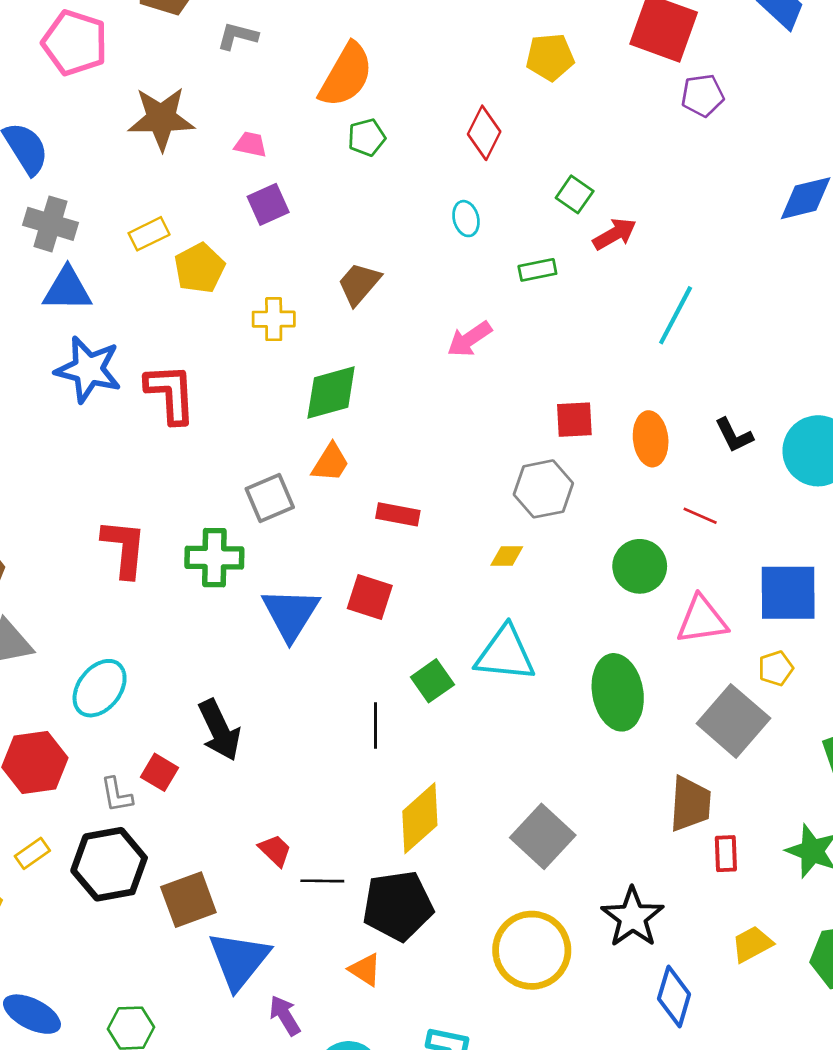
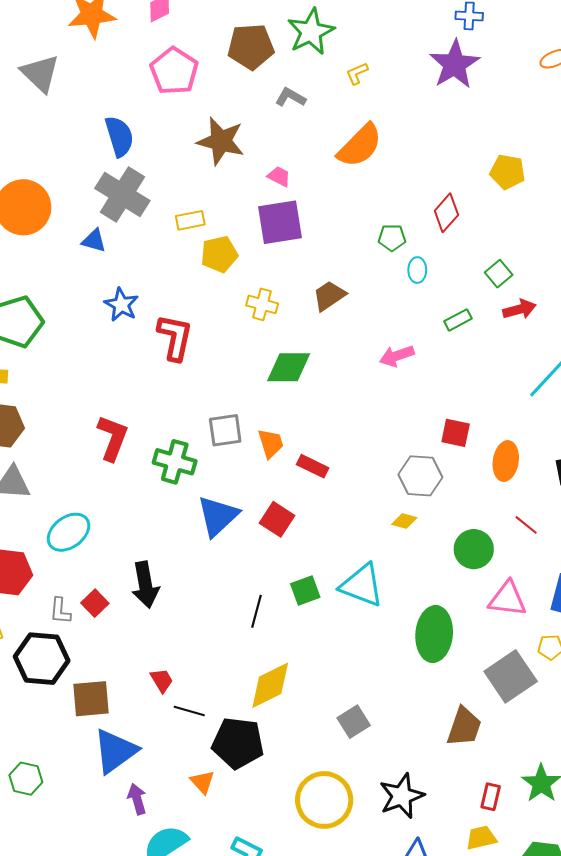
green pentagon: (367, 137) -> (392, 238), moved
purple square: (268, 204) -> (280, 222), size x1.6
gray cross: (51, 224) -> (122, 194), size x1.4
green rectangle: (537, 270) -> (458, 320), turned -32
blue triangle: (67, 289) -> (94, 241), moved, size x0.7
blue star: (88, 369) -> (121, 305), size x0.7
orange trapezoid: (330, 463) -> (271, 443), moved, turned -64
yellow diamond: (507, 556) -> (404, 521), moved
gray square: (543, 836) -> (354, 722), size x0.7
red rectangle: (726, 854) -> (491, 797), moved

